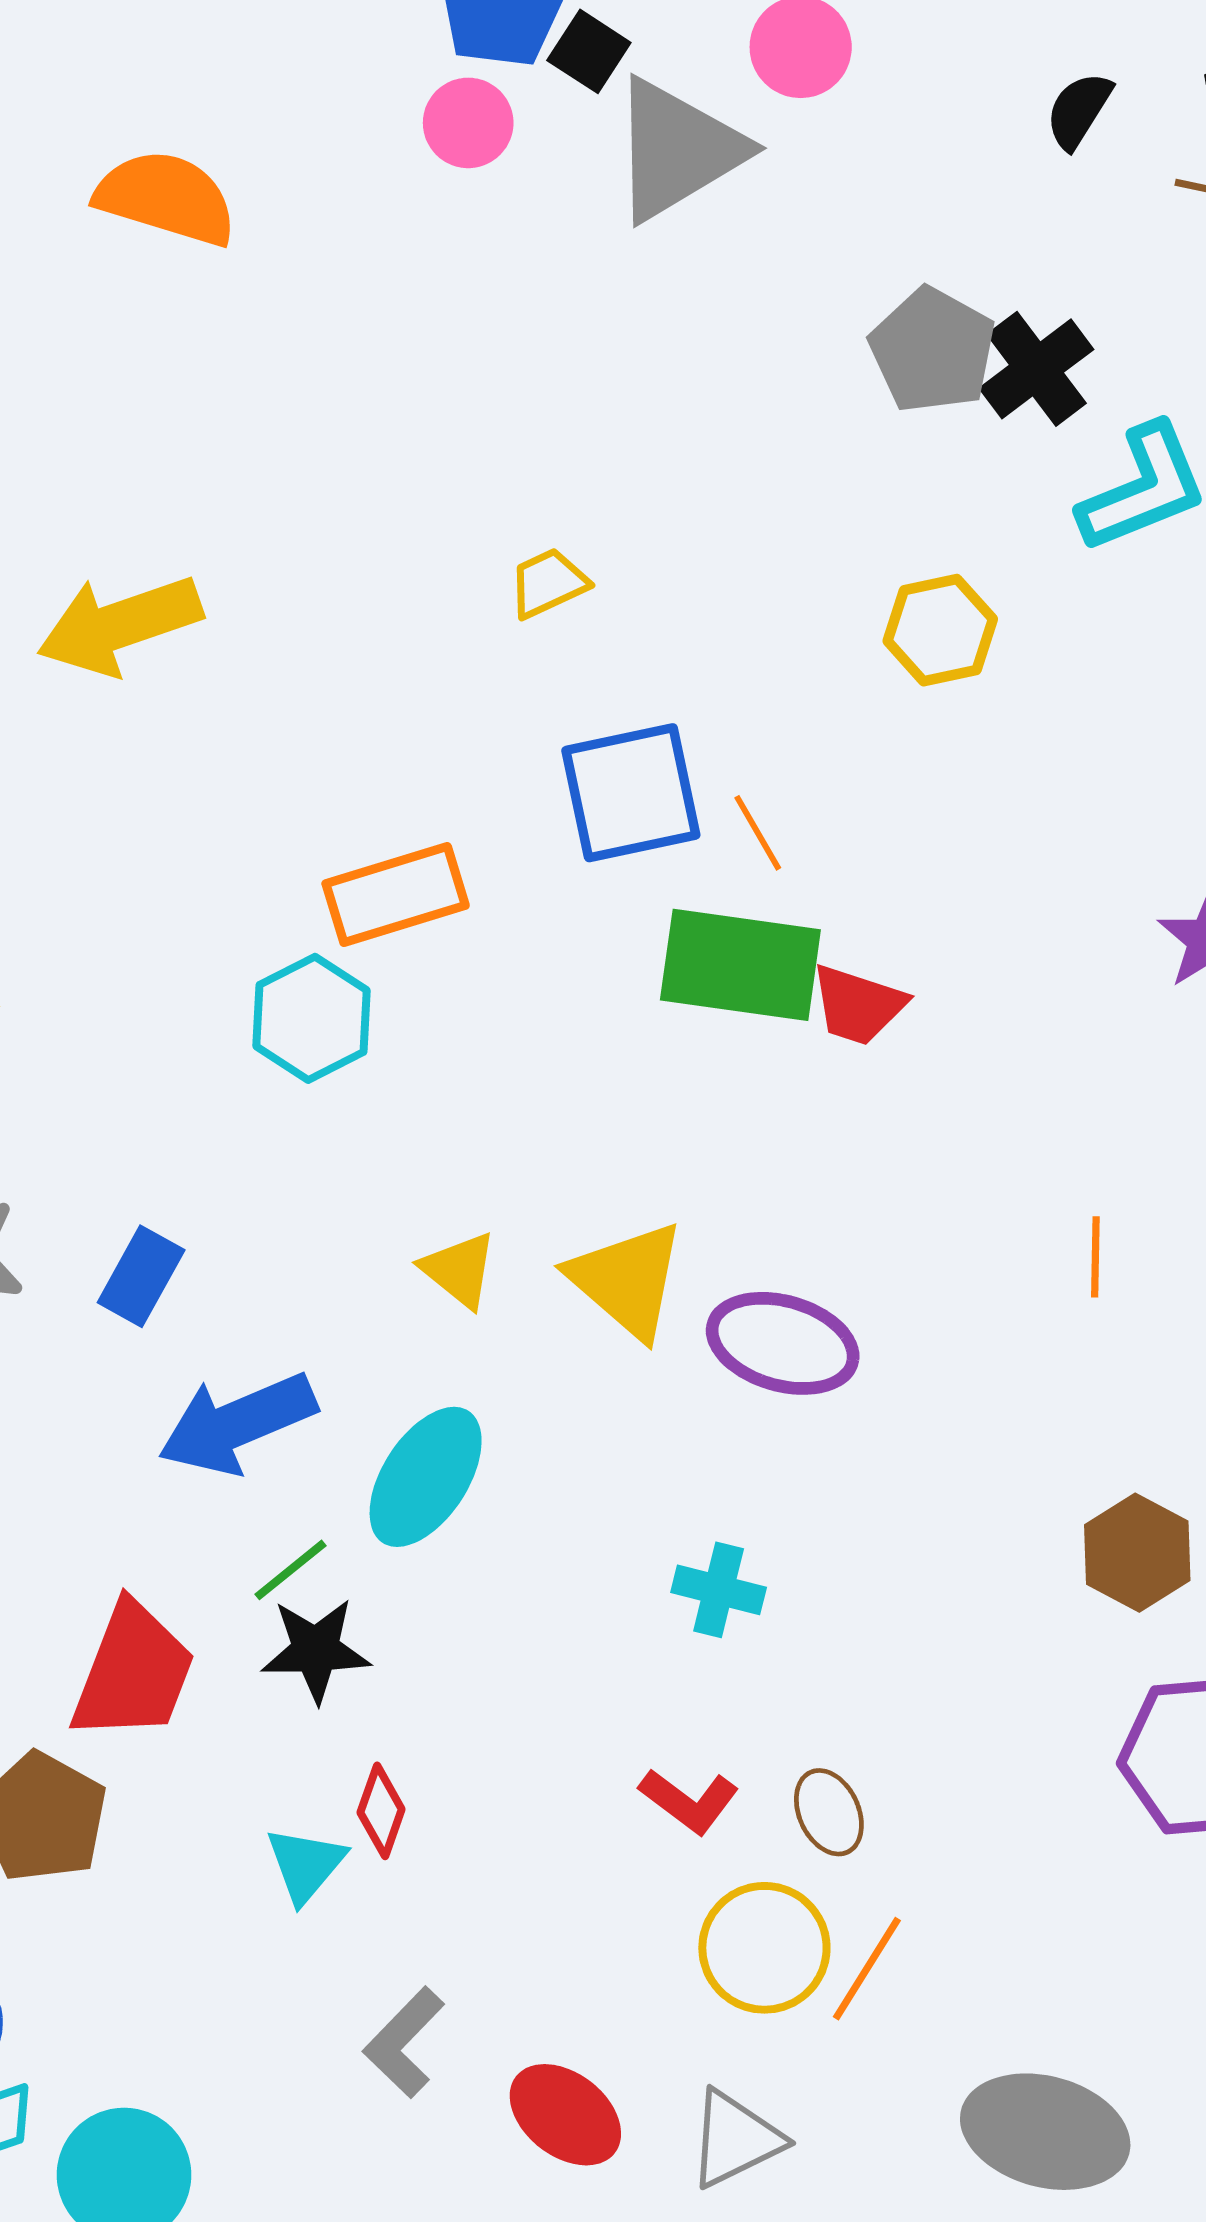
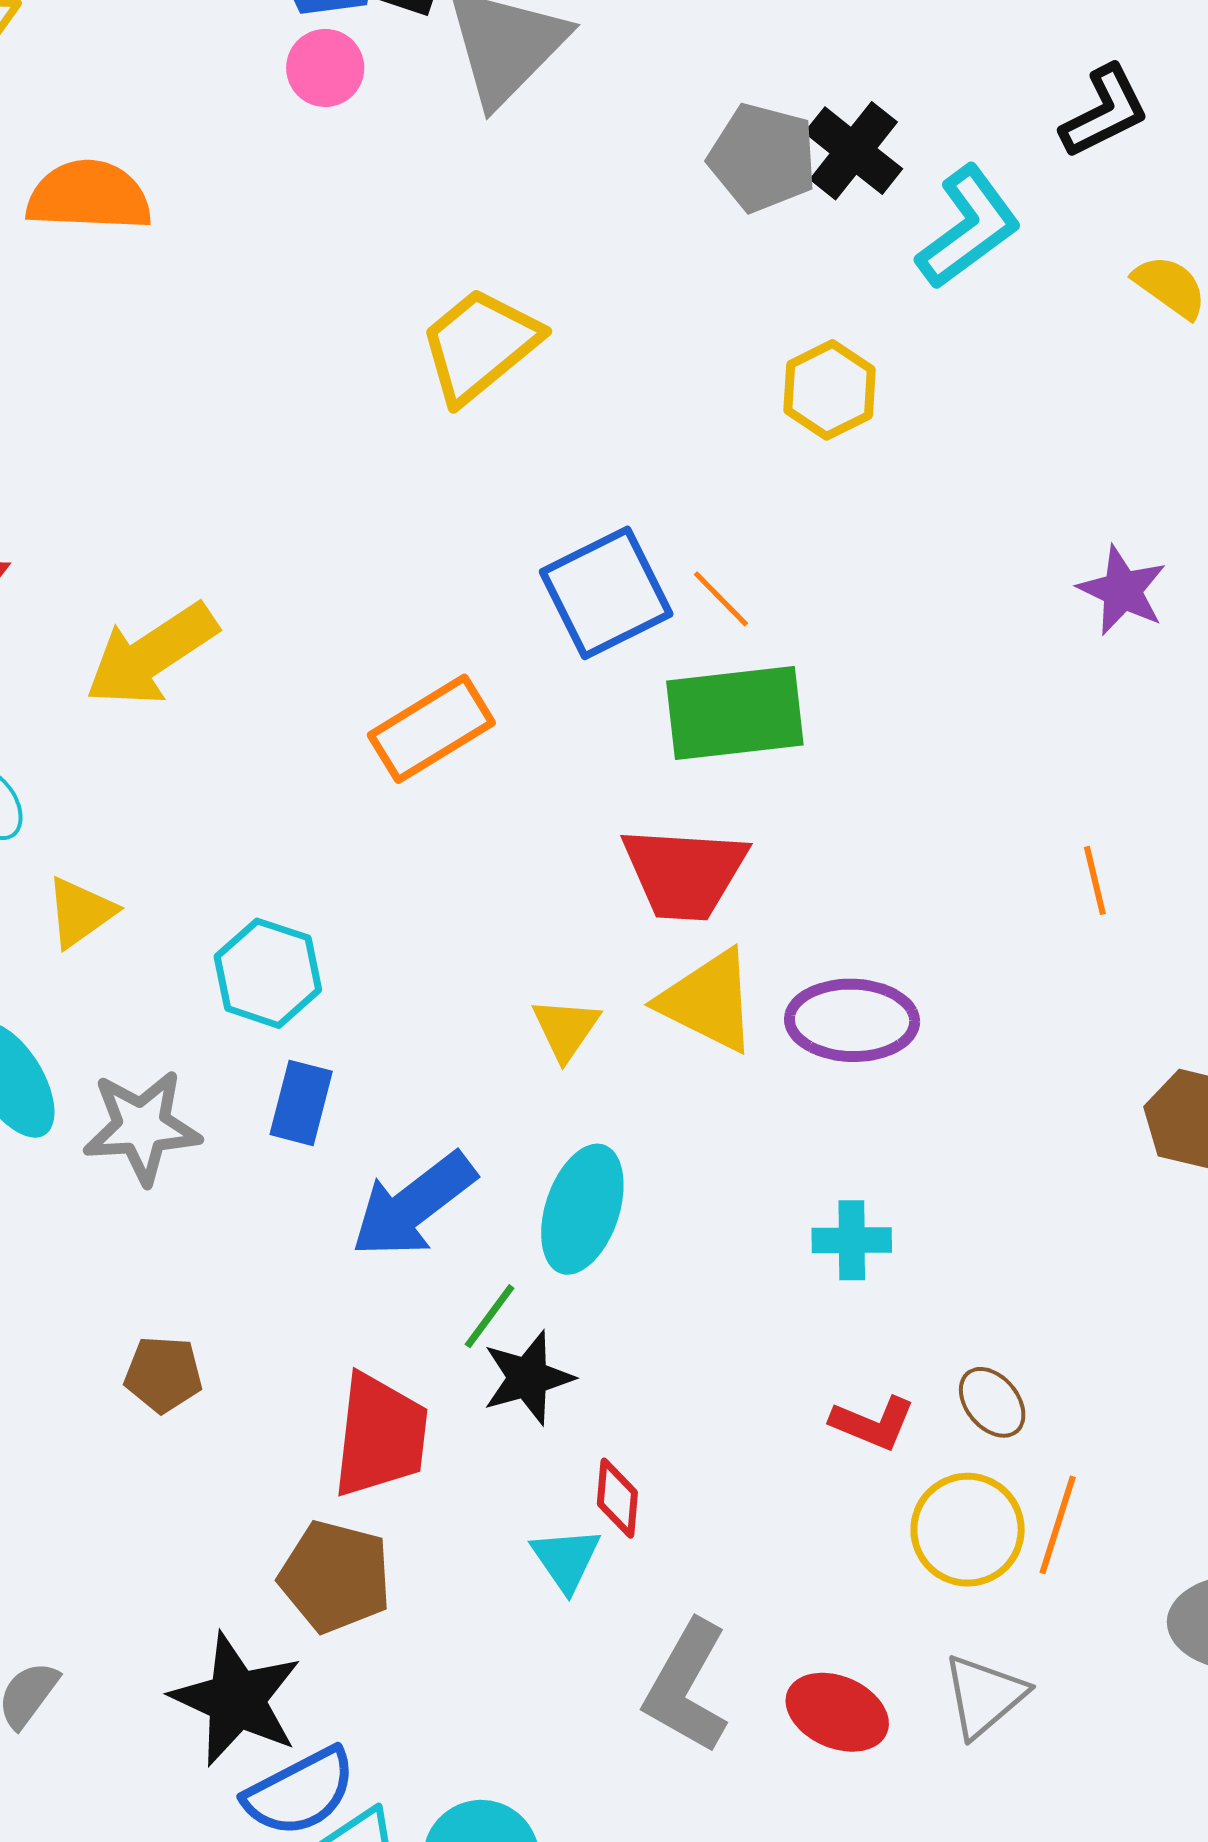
yellow trapezoid: (548, 583) -> (480, 345), moved, size x1.8
yellow arrow: (120, 625) -> (151, 655), moved
red trapezoid: (858, 1005) -> (684, 873), moved, size x1.5
cyan hexagon: (312, 1018) -> (268, 973), moved
yellow triangle: (459, 1270) -> (566, 1029), turned 40
gray L-shape: (404, 2042) -> (687, 1687), size x1.4

